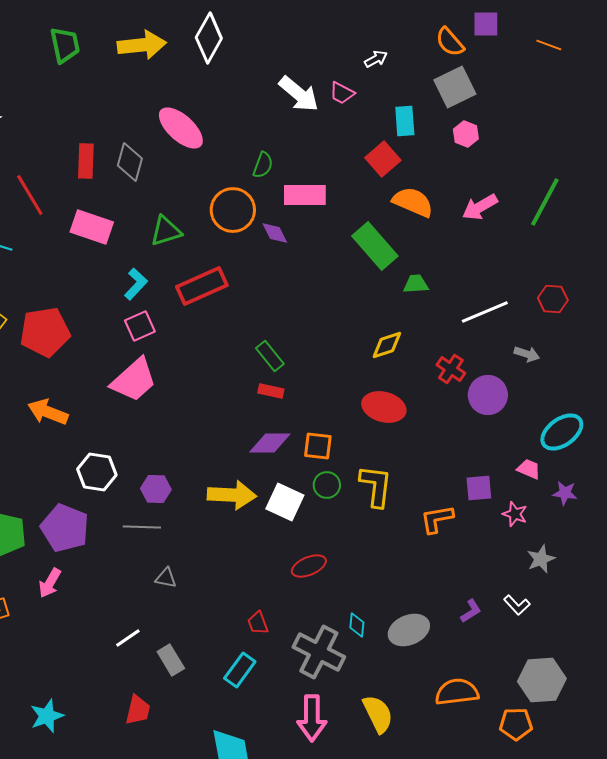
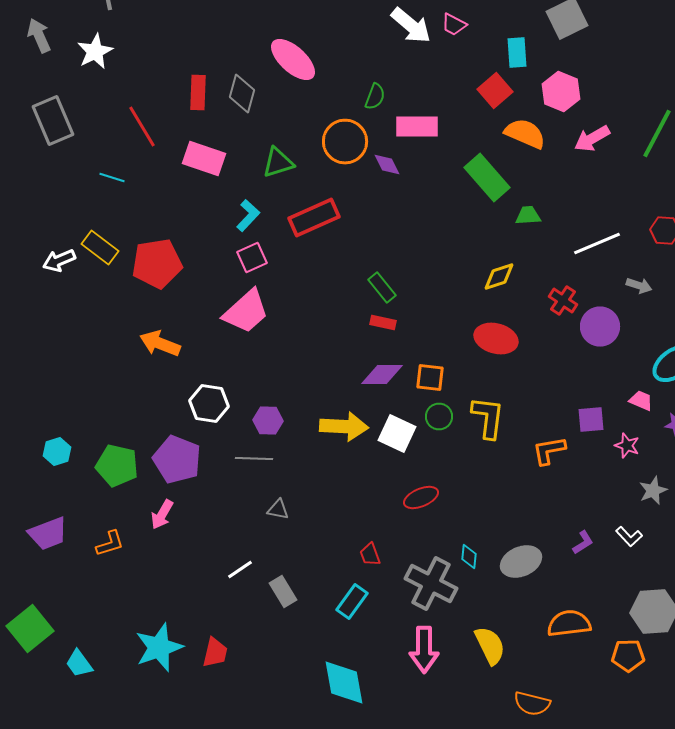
pink hexagon: (466, 134) -> (561, 92), moved, size x1.5
red trapezoid: (138, 710) -> (215, 652), moved
cyan star: (47, 716) -> (159, 648), size x1.4

